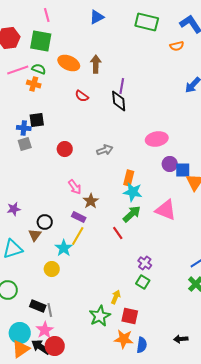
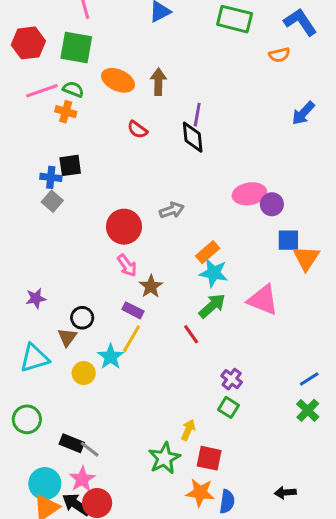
gray square: (25, 144) -> (52, 201), turned -32
red circle: (65, 149) -> (124, 227), moved, size x1.5
purple circle: (170, 164) -> (272, 204), moved
orange rectangle: (129, 178) -> (208, 252), turned 35
yellow circle: (52, 269) -> (84, 373), moved
gray line: (50, 310) -> (90, 449), turned -40

